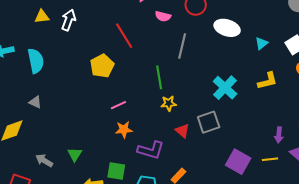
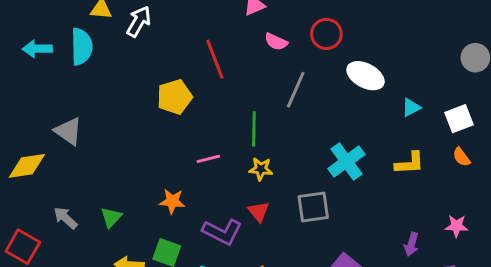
cyan semicircle: (36, 61) -> (82, 47), moved
gray triangle: (35, 102) -> (68, 131), size x1.5
pink line: (118, 105) -> (208, 159), moved
orange star: (124, 130) -> (172, 201), moved
red triangle: (182, 131) -> (259, 212), moved

